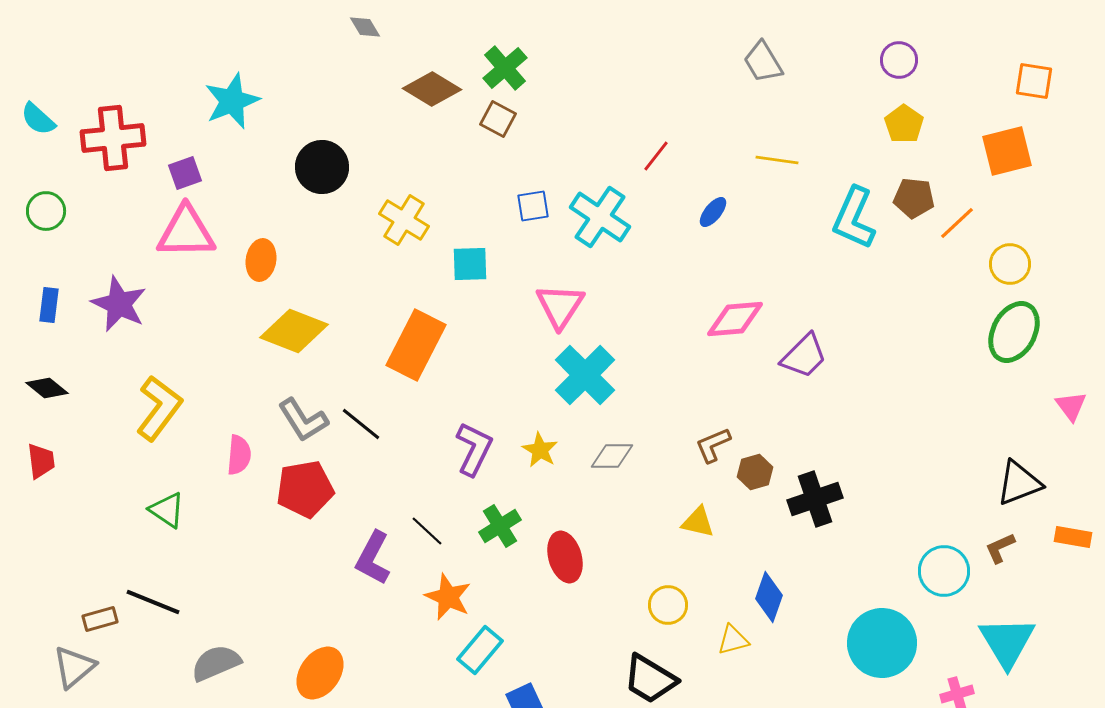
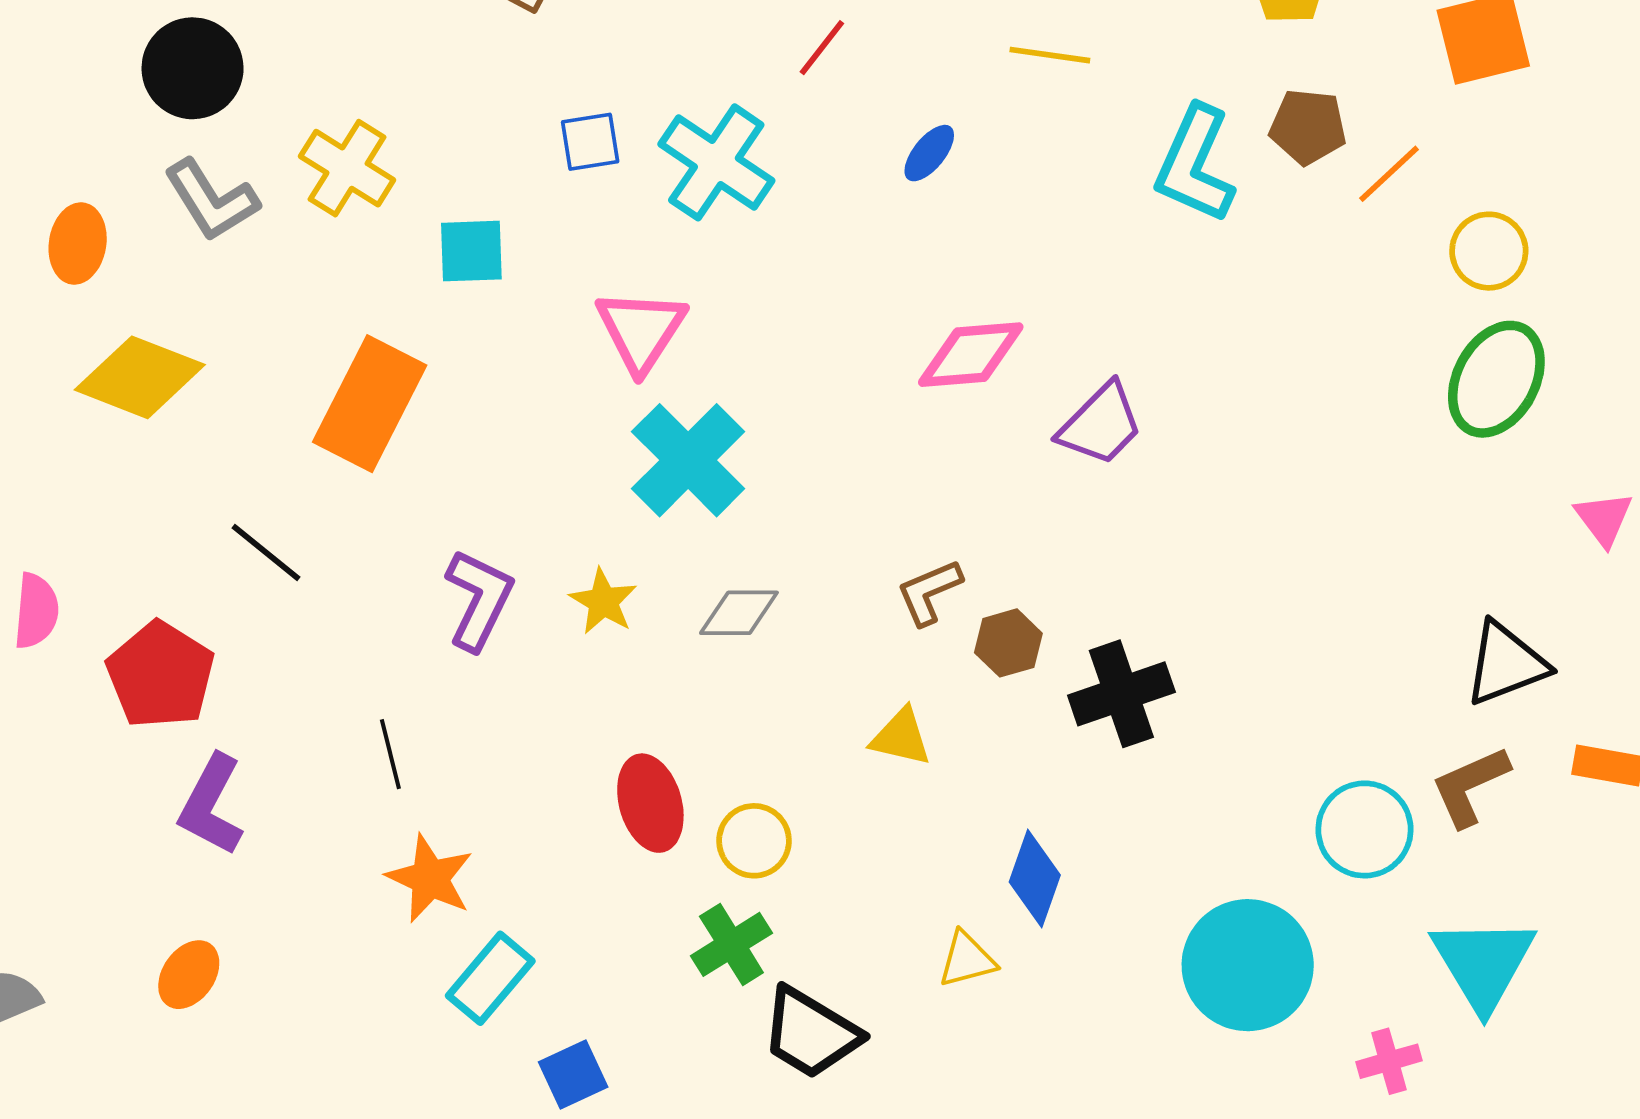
gray L-shape: (303, 420) -> (211, 200), moved
red pentagon: (305, 489) -> (160, 675), turned -30
green cross: (500, 526) -> (731, 944), moved
black line: (427, 531) -> (390, 754), turned 33
brown L-shape: (1000, 548) -> (1470, 786), size x1.4
purple L-shape: (373, 558) -> (211, 805), moved
yellow circle: (668, 605) -> (754, 841), moved
orange ellipse: (320, 673) -> (189, 975), moved, size x0.7

